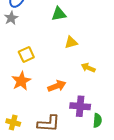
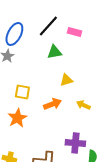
yellow square: (26, 55) -> (22, 92), turned 35
orange arrow: (57, 86) -> (52, 104), moved

